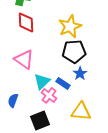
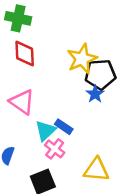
black pentagon: (74, 51) -> (100, 74), moved
blue star: (80, 73) -> (95, 94), moved
blue rectangle: (63, 83) -> (64, 127), moved

